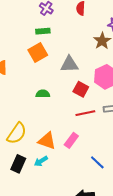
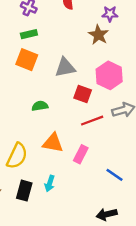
orange square: (38, 53) -> (27, 60), turned -30
orange triangle: (47, 141) -> (53, 143), moved
cyan arrow: (41, 161) -> (50, 183), turned -32

